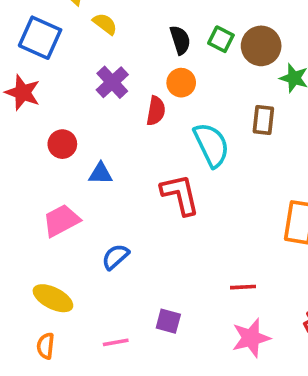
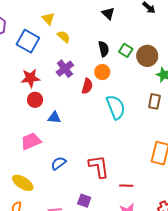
red star: (23, 93) -> (30, 78), moved, turned -30
brown rectangle: (263, 120) -> (154, 101), moved
red L-shape: (180, 195) -> (99, 167), moved

